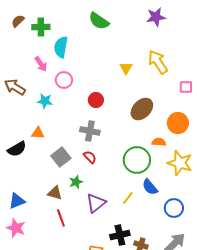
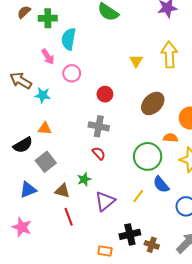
yellow arrow: (158, 62) -> (169, 55), turned 30
cyan star: (45, 101) -> (43, 95), moved
gray square: (61, 157) -> (46, 162), moved
blue triangle: (17, 201) -> (28, 190), moved

